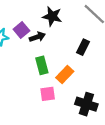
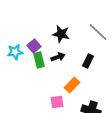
black arrow: (37, 37) -> (58, 57), moved
green rectangle: (42, 65) -> (39, 60), moved

